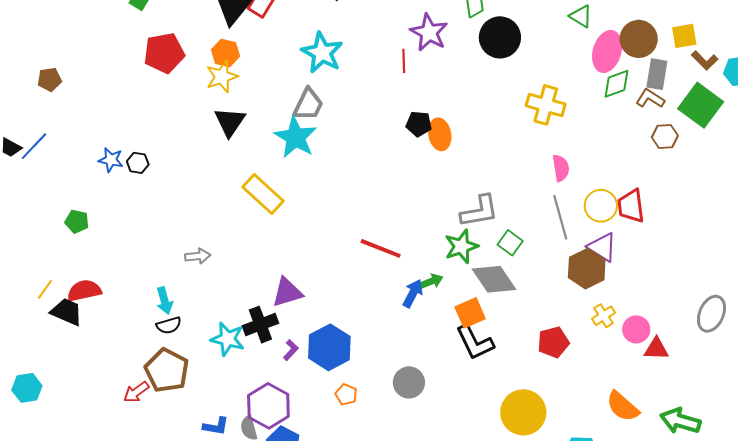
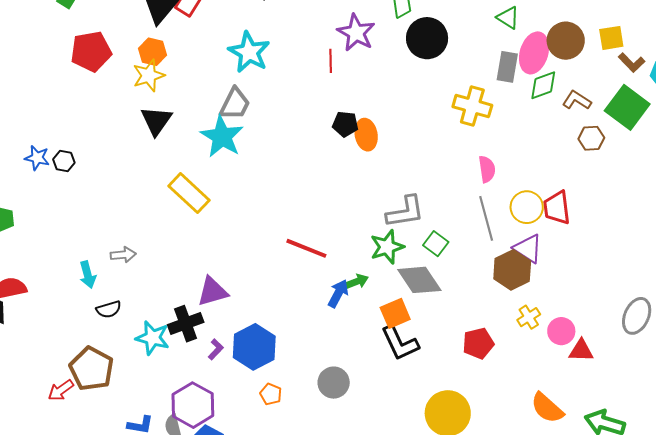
gray rectangle: (657, 74) -> (507, 67), moved
cyan arrow: (165, 301) -> (88, 275), moved
black semicircle: (169, 325) -> (109, 309), moved

